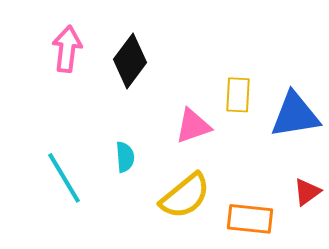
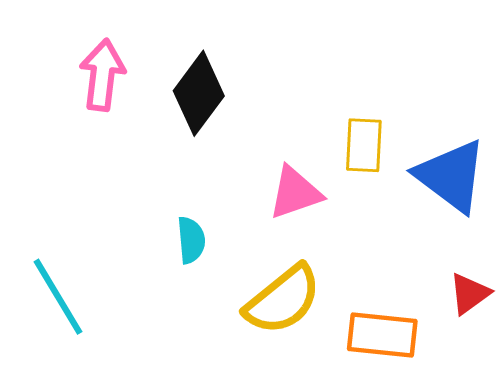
blue triangle: (295, 115) -> (451, 176), turned 46
cyan line: (64, 178) -> (58, 297), moved

